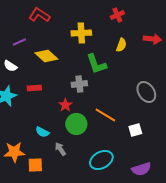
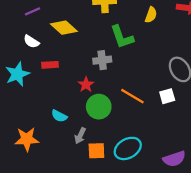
white semicircle: (10, 66) -> (31, 42), moved
white square: (135, 130) -> (167, 96), moved
gray arrow: (60, 149) -> (80, 136), turned -120
orange square: (35, 165) -> (96, 151), moved

